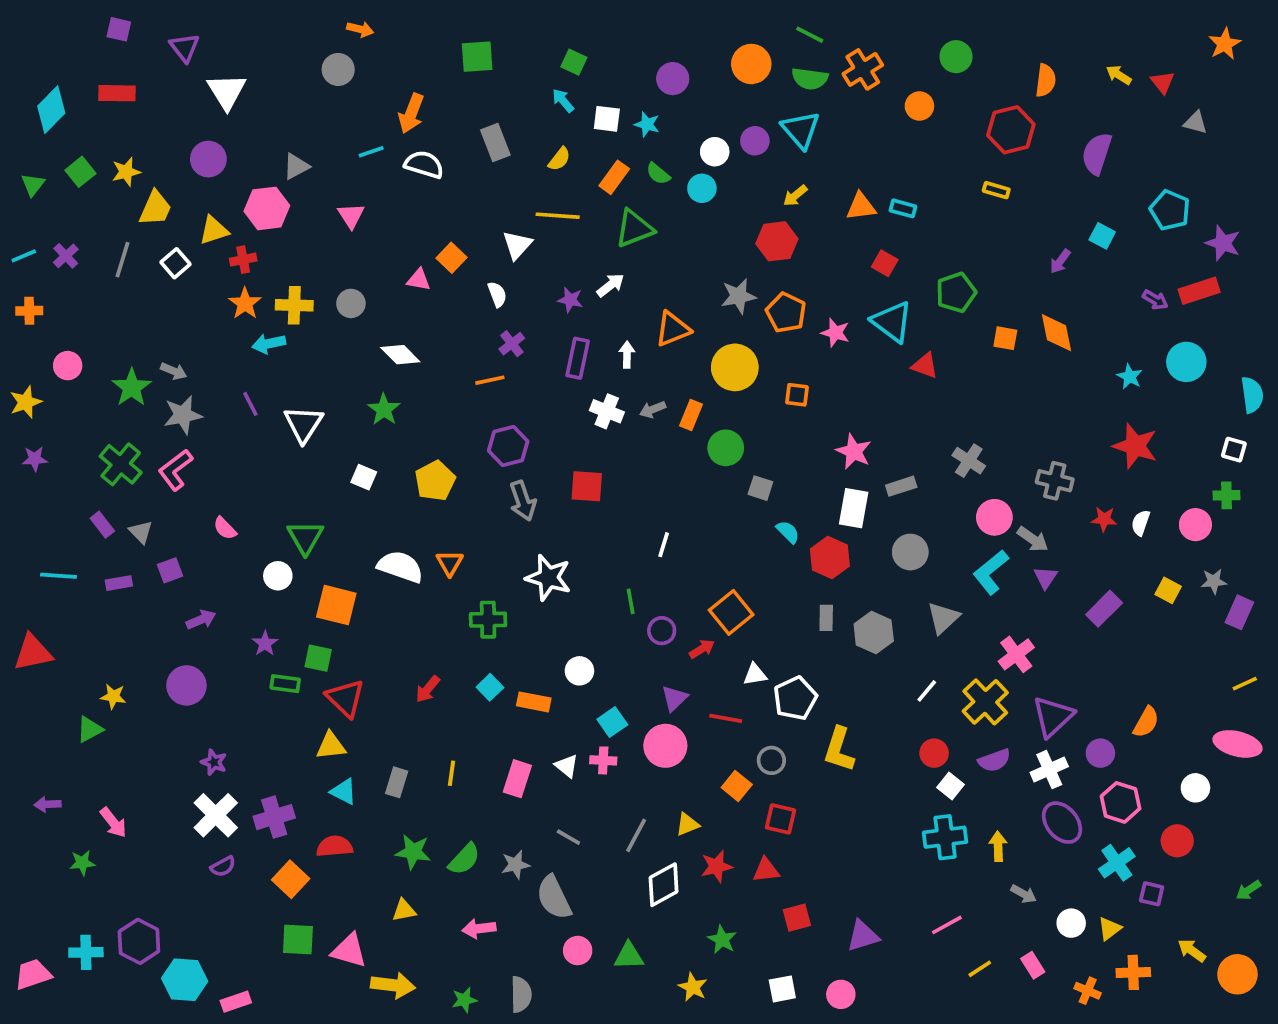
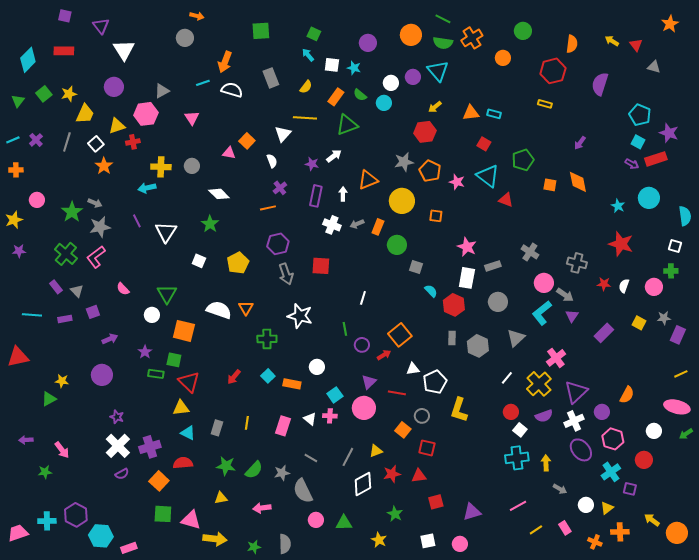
cyan square: (1102, 236) -> (638, 142), moved
orange star: (245, 303) -> (104, 166), moved
green arrow: (1248, 890) -> (686, 434), moved

